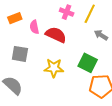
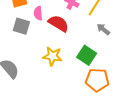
gray square: (20, 54) -> (21, 26), moved

